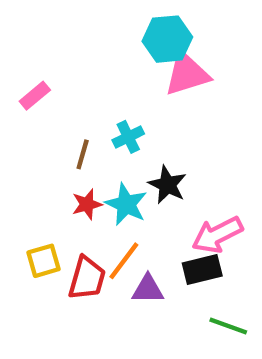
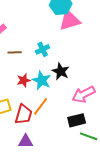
brown line: (83, 154) -> (15, 52), moved, turned 72
black rectangle: (202, 270) -> (77, 120), moved
purple triangle: (148, 289) -> (26, 141), moved

